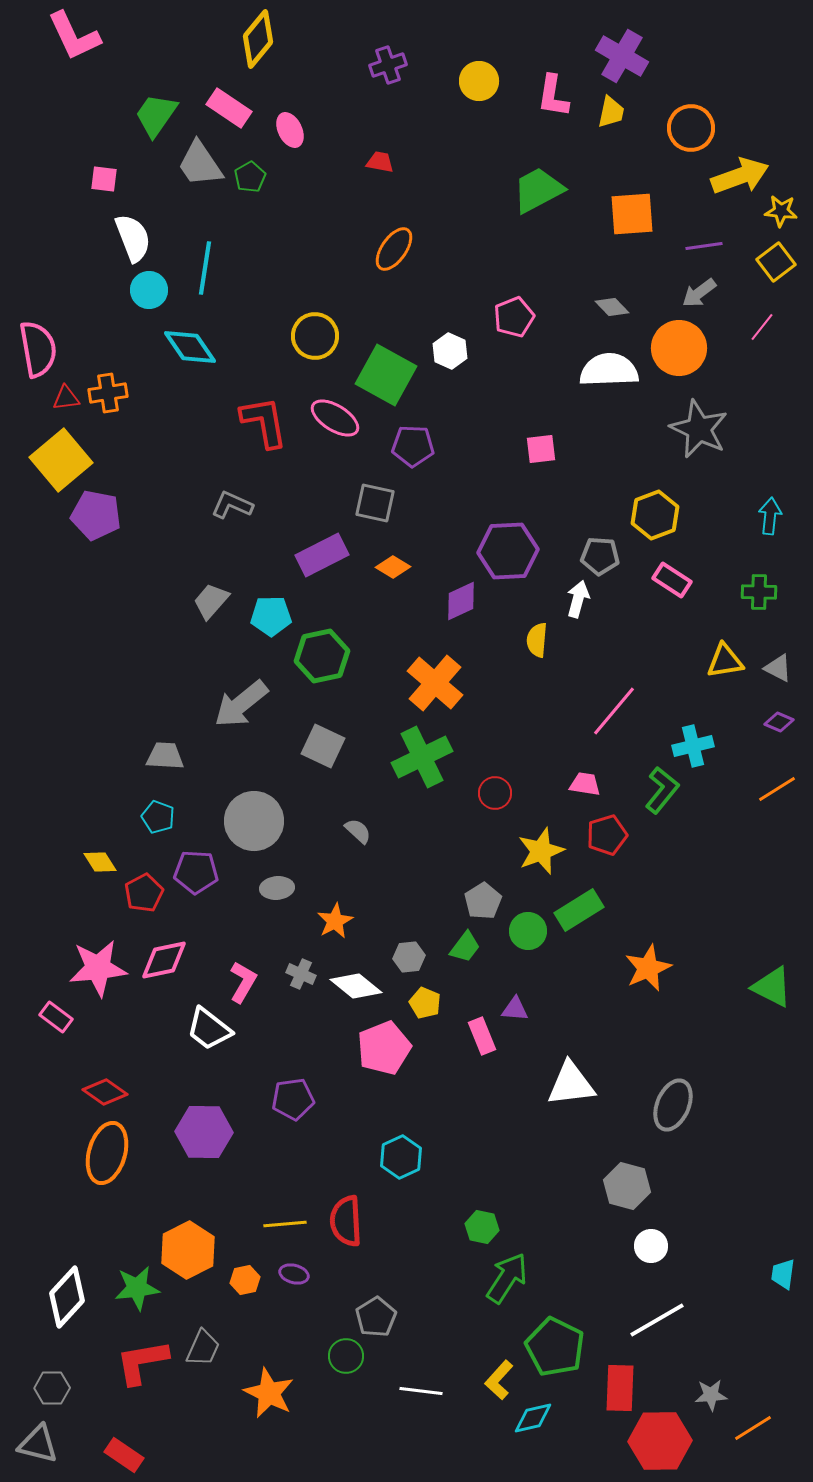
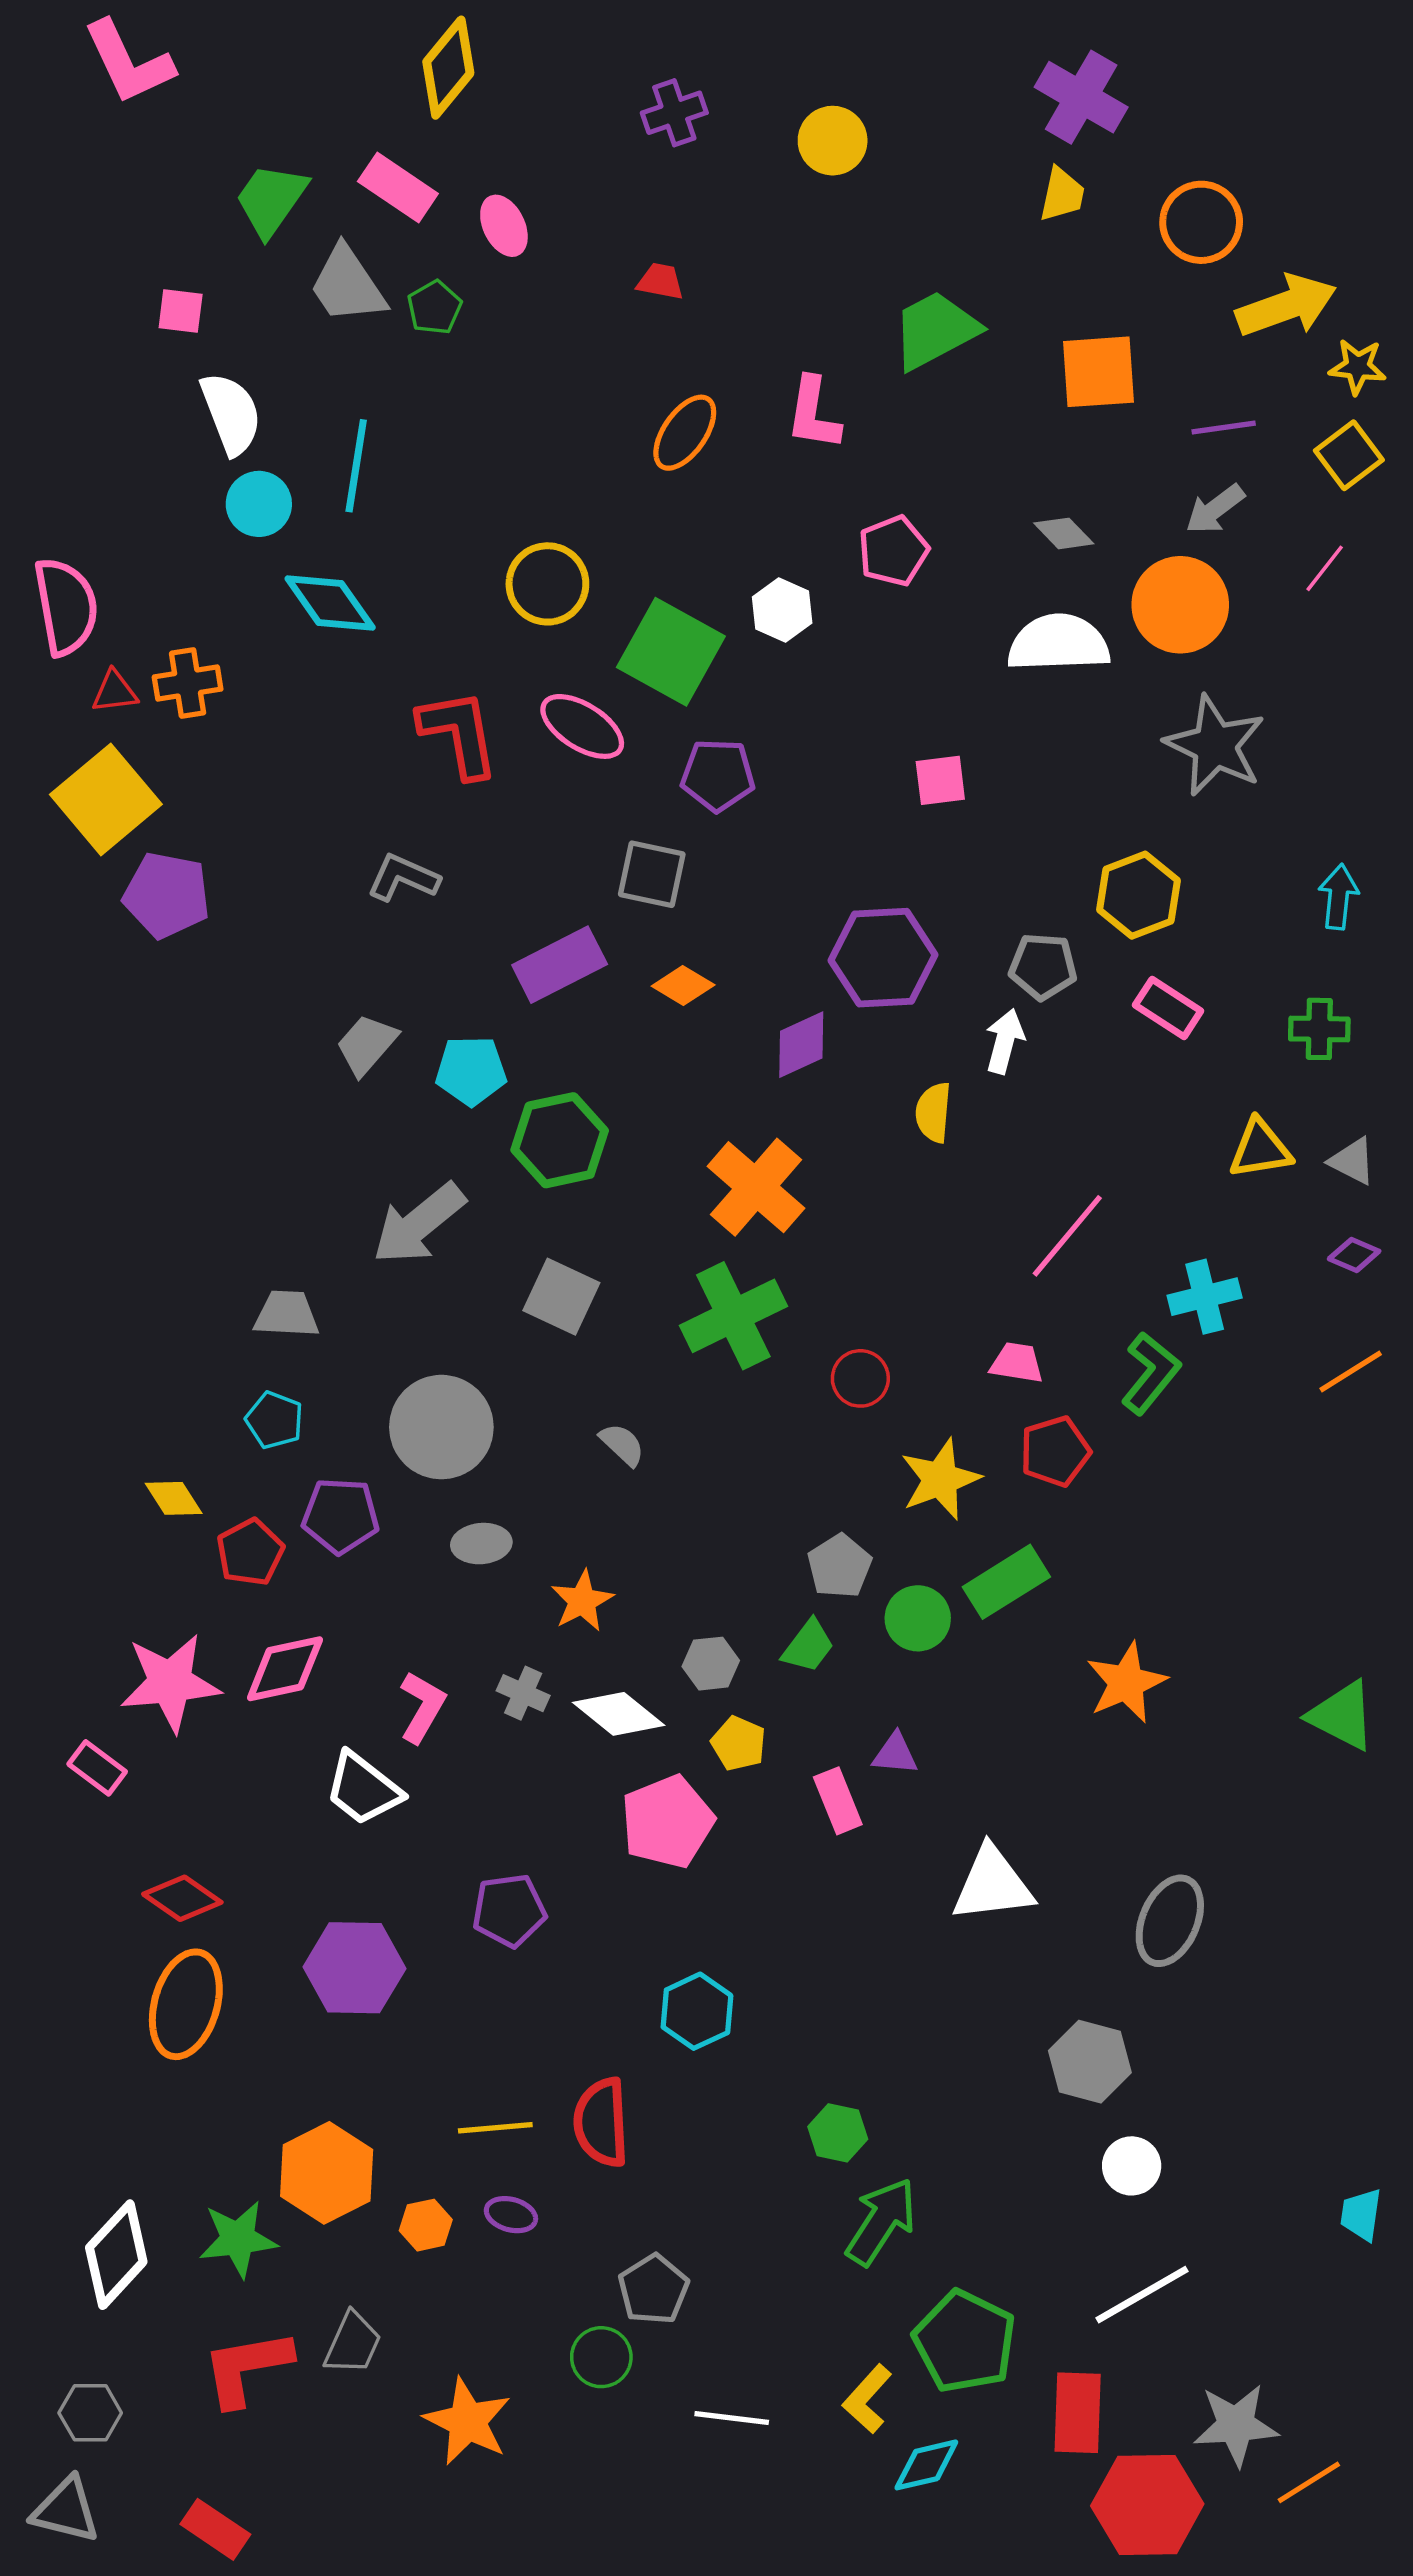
pink L-shape: (553, 96) -> (813, 414), moved
gray star: (711, 1395) -> (1236, 2425), size x1.5

